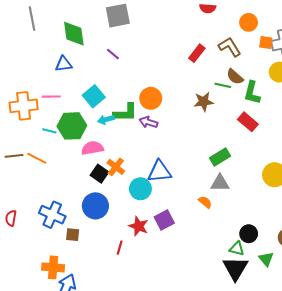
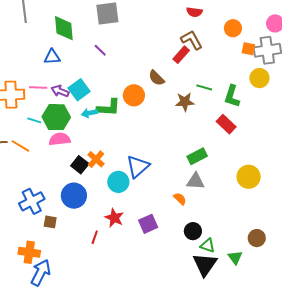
brown L-shape: (230, 47) -> (192, 40), moved
brown semicircle: (235, 77) -> (156, 78), moved
purple arrow: (148, 122) -> (60, 91), moved
pink semicircle: (92, 148) -> (60, 139), moved
blue triangle: (159, 172) -> (138, 166), turned -40
blue cross: (52, 215) -> (32, 201), turned 35
purple square: (164, 220) -> (148, 224), moved
black circle: (249, 234) -> (193, 231), moved

